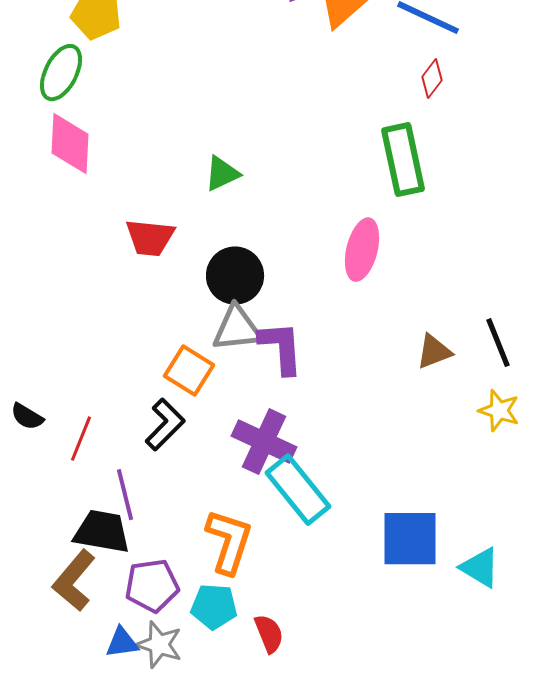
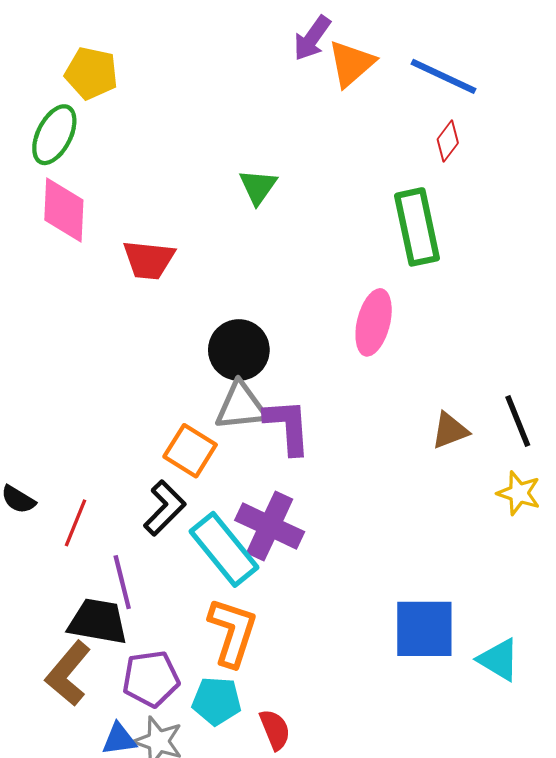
green triangle: (222, 174) -> (258, 187), moved, turned -30
red trapezoid: (150, 238) -> (149, 260), moved
cyan rectangle: (298, 490) -> (224, 549), moved

